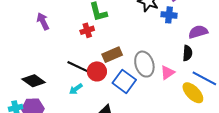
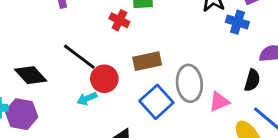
red cross: (87, 30) -> (119, 20), turned 32
black line: (79, 67) -> (79, 57), moved
red circle: (97, 71) -> (104, 79), moved

